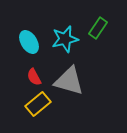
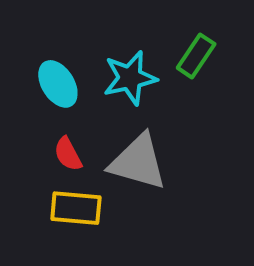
yellow rectangle: (38, 104) -> (76, 208), turned 45

